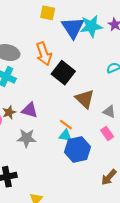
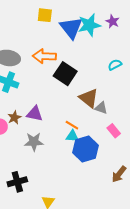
orange arrow: (44, 54) -> (44, 56), turned 115
gray triangle: (109, 112) -> (101, 108), moved

